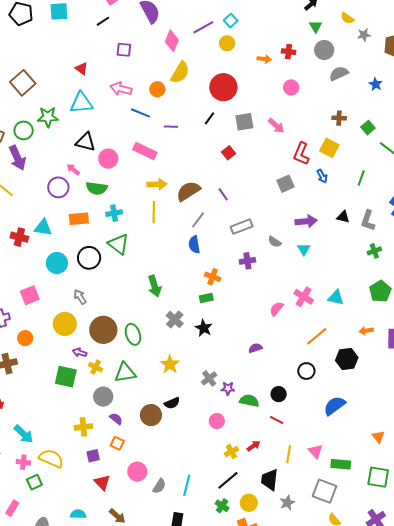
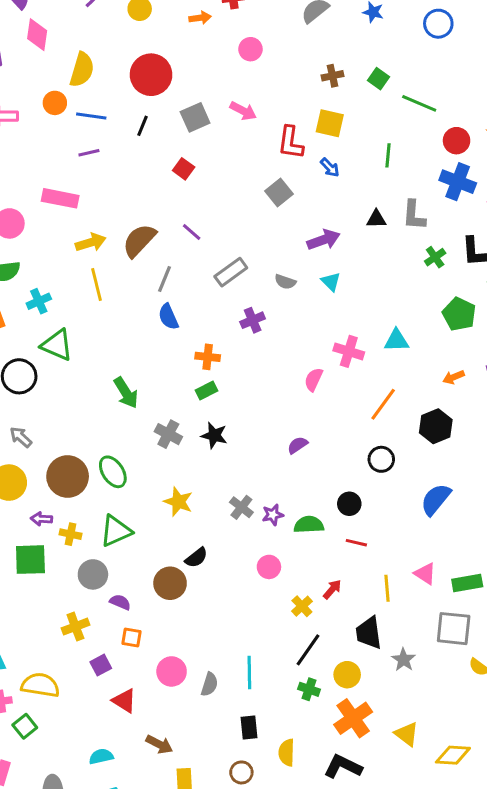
pink diamond: (172, 41) -> (37, 35), moved
blue line: (141, 113) -> (91, 116), moved

